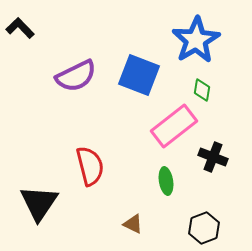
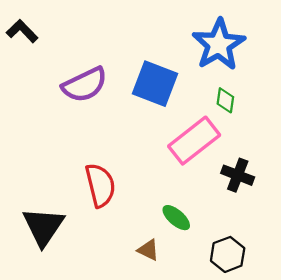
green ellipse: (166, 181) -> (176, 218), moved, turned -40

